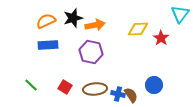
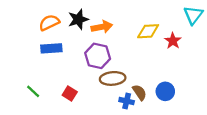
brown ellipse: (95, 89) -> (113, 78), moved
brown semicircle: (131, 95) -> (140, 92), moved

